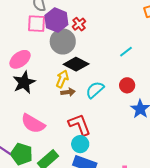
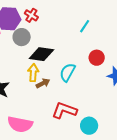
gray circle: (63, 41) -> (22, 37), size x0.7
red L-shape: (80, 125) -> (64, 110), turned -30
cyan circle: (80, 144) -> (89, 126), moved

